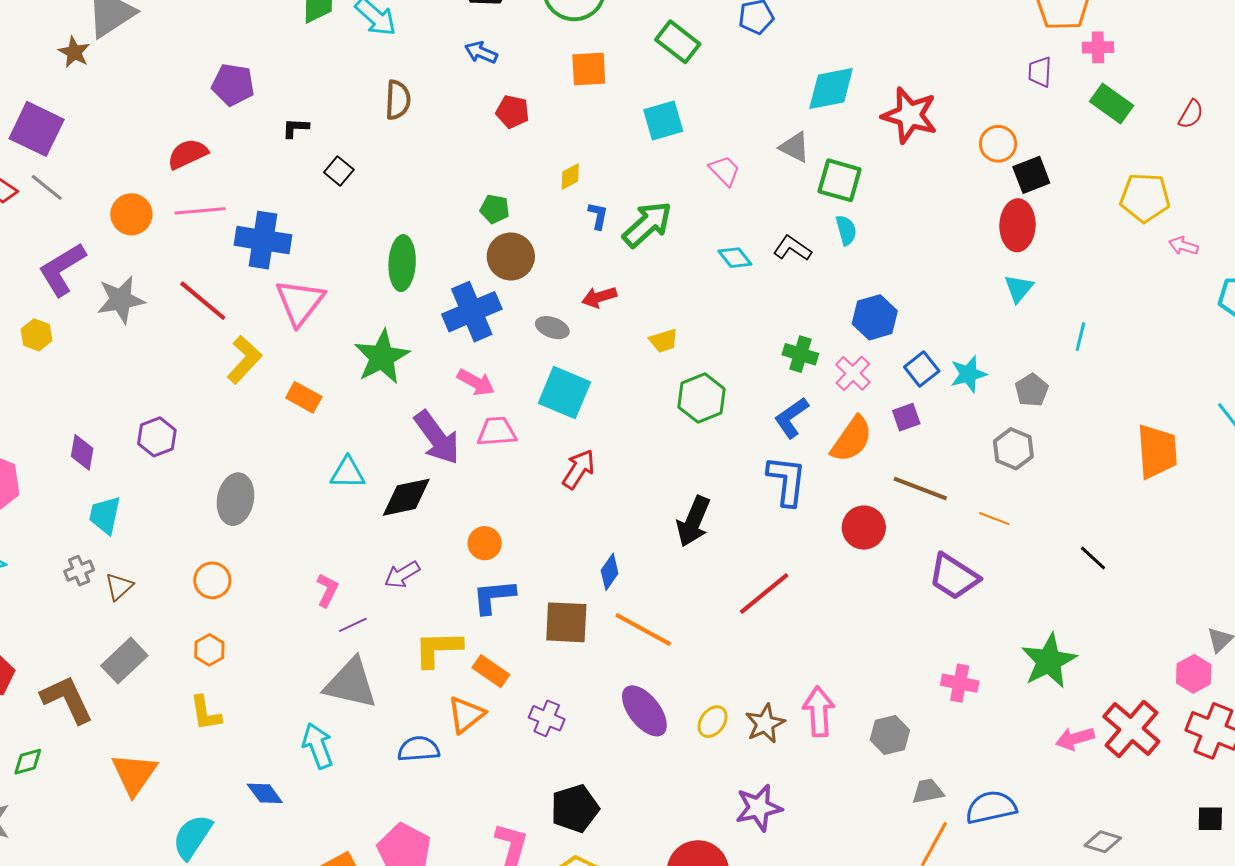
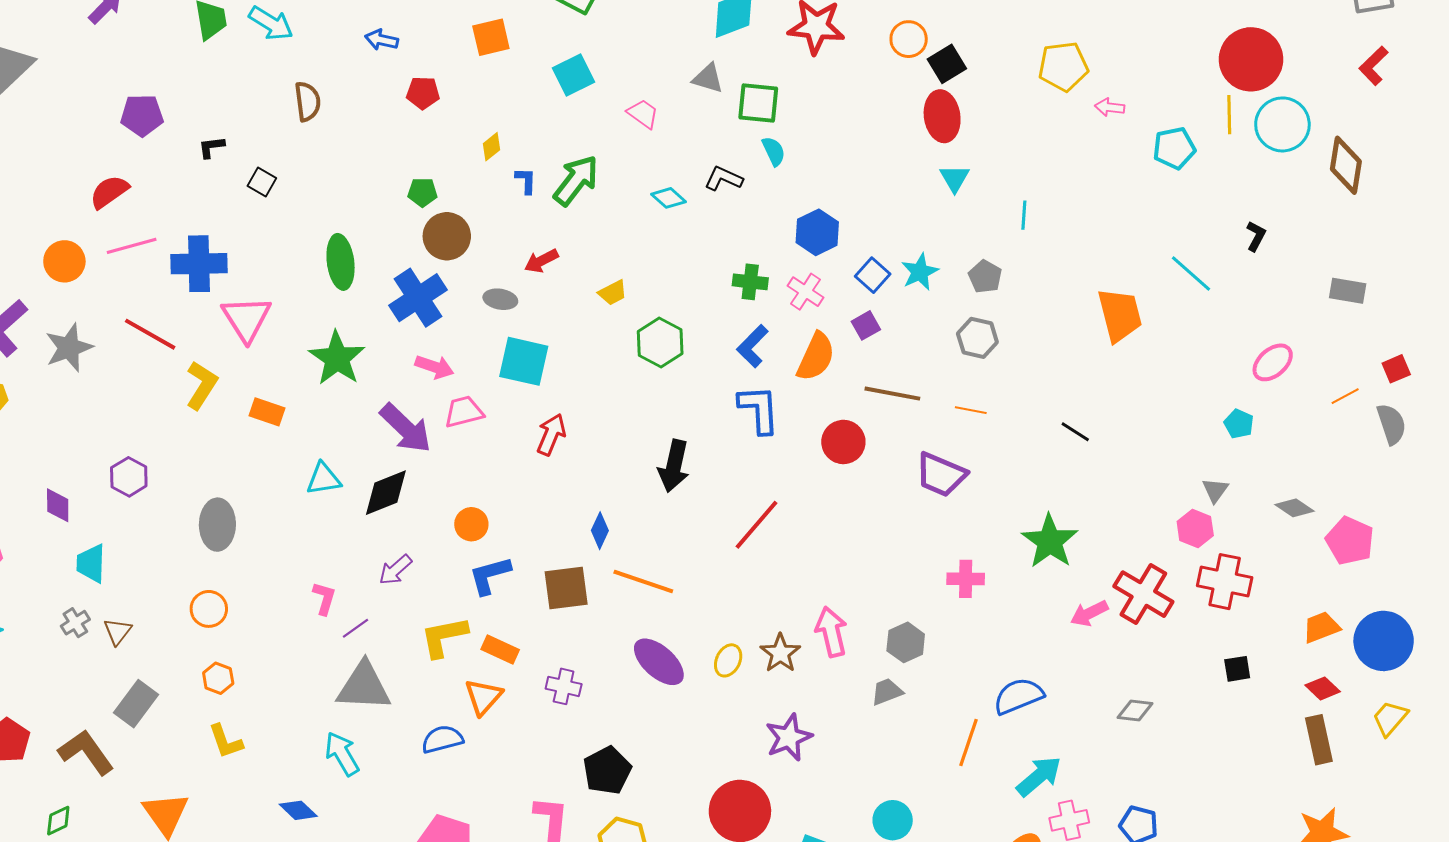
gray trapezoid: (928, 791) -> (887, 692), moved

